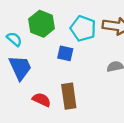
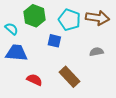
blue trapezoid: (20, 68) -> (16, 53), turned -60
brown rectangle: (69, 96) -> (69, 77), moved, turned -35

